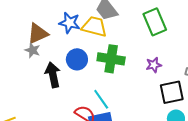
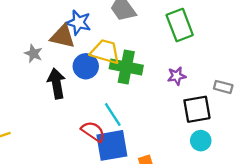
yellow trapezoid: (94, 27) -> (105, 52), moved
brown triangle: (38, 34) -> (63, 36), moved, turned 35

